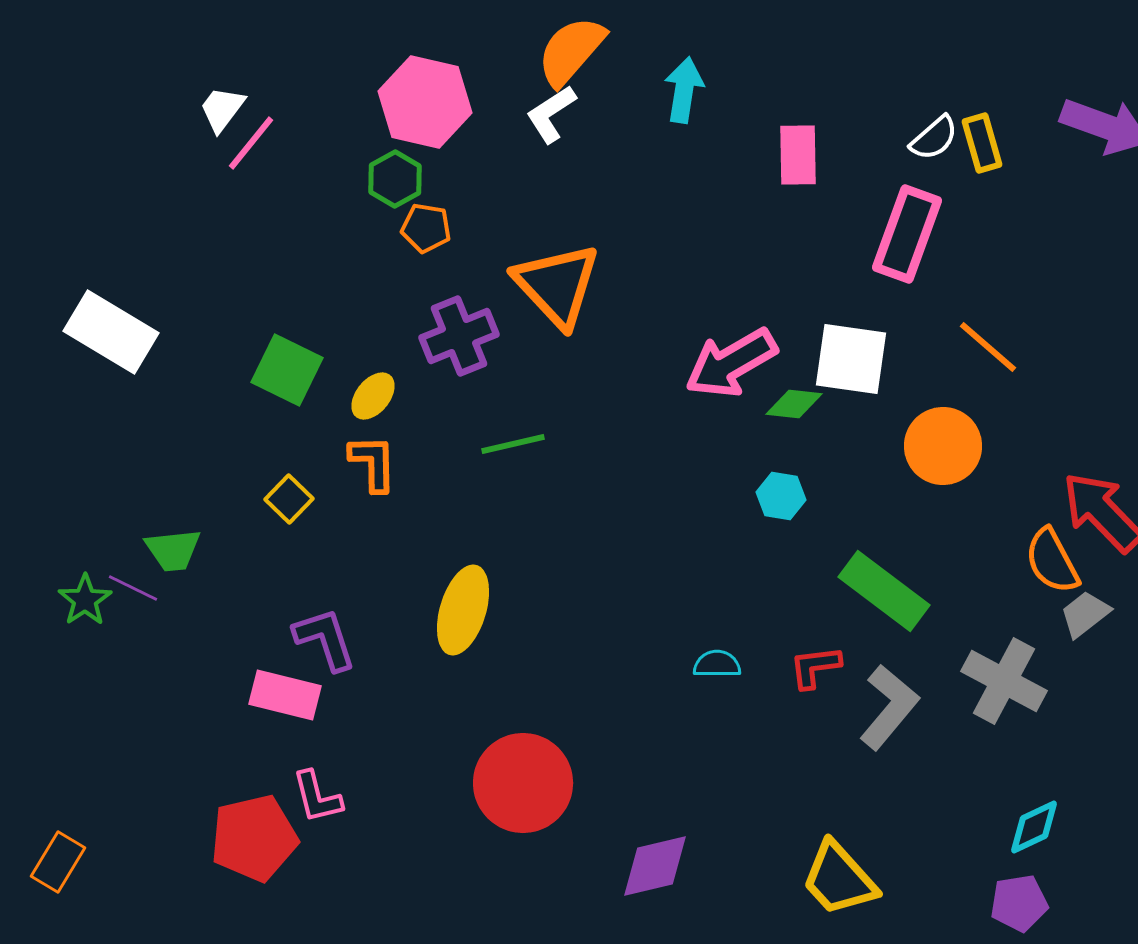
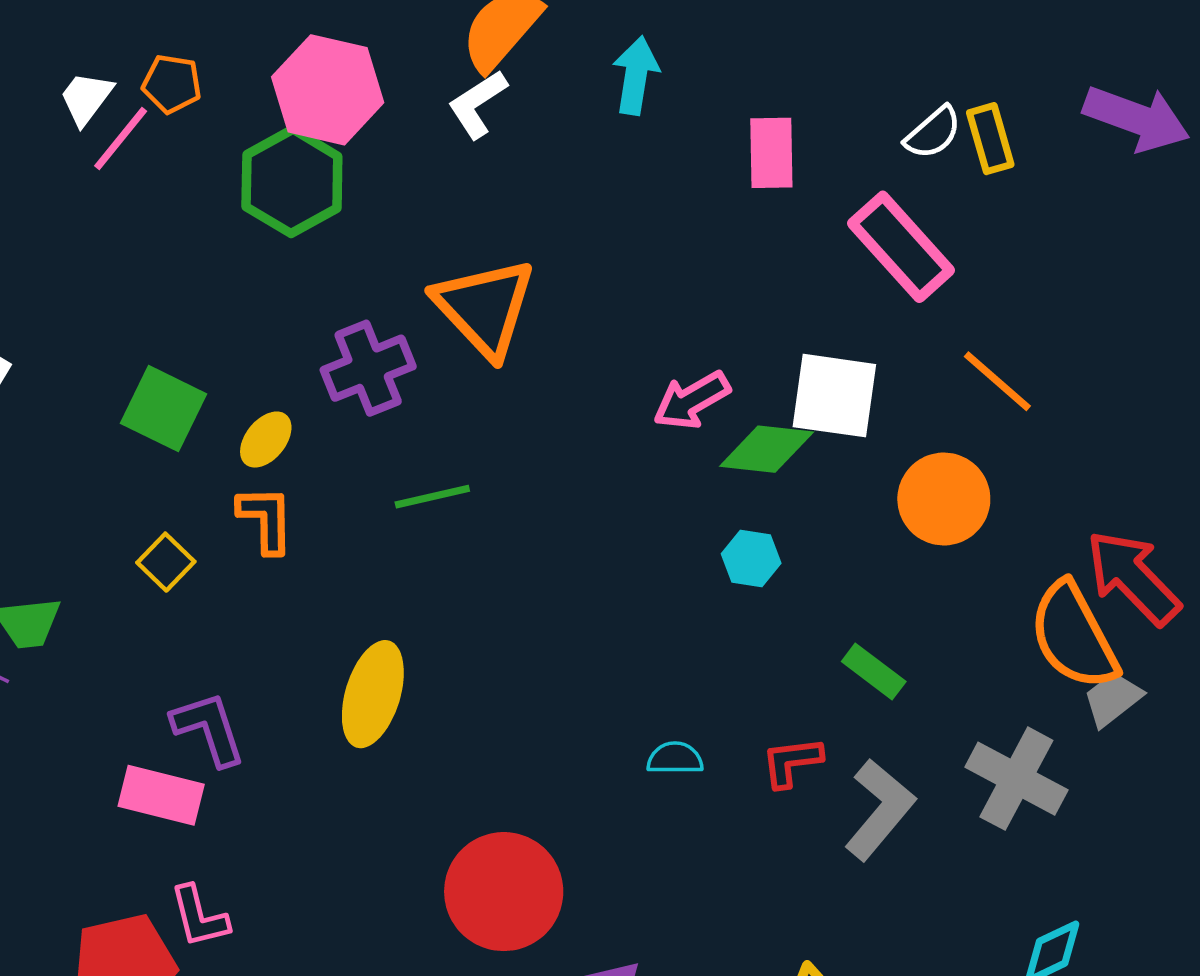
green hexagon: (395, 179) -> (292, 181), size x1.6
orange pentagon: (426, 228) -> (172, 84), moved
pink rectangle: (907, 234) -> (901, 247), turned -62
pink arrow: (731, 363) -> (692, 400), size x0.7
green diamond: (794, 404) -> (767, 449), size x1.4
orange semicircle: (1052, 561) -> (1074, 636), size x1.4
green rectangle: (884, 591) -> (874, 672), size x0.6
red circle: (523, 783) -> (504, 892), moved

